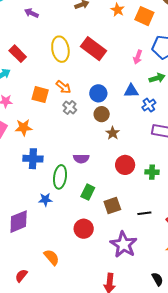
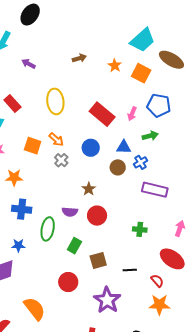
red rectangle: (94, 49) -> (102, 114), moved
brown circle: (102, 114) -> (118, 167), moved
brown star: (113, 133) -> (89, 189), moved
red circle: (125, 165) -> (97, 216), moved
blue star: (45, 200) -> (18, 245), moved
orange semicircle: (51, 257) -> (34, 309), size x1.4

